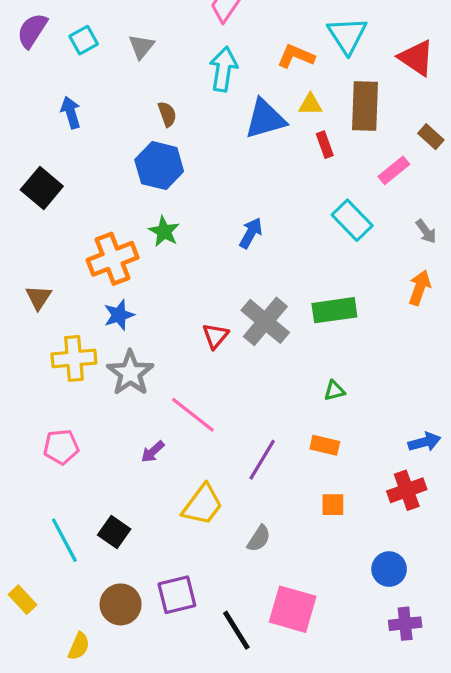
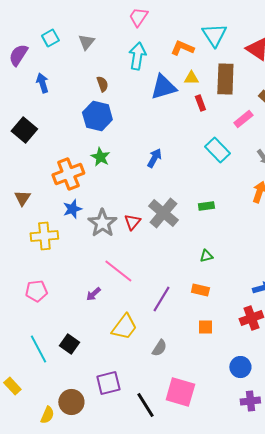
purple semicircle: (32, 30) -> (18, 55), moved
green rectangle: (334, 310) -> (206, 206), size x0.6
gray star: (130, 373) -> (102, 223), moved
brown circle: (121, 604) -> (71, 402), moved

